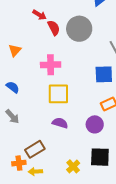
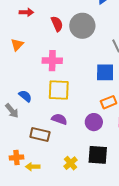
red arrow: (39, 15) -> (26, 12), moved, turned -32
blue semicircle: (13, 87) -> (25, 96), moved
brown rectangle: (35, 149) -> (40, 135), moved, turned 42

